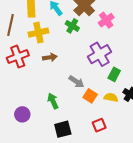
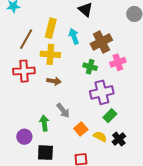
green cross: (72, 26) -> (90, 67), moved, turned -32
gray arrow: (76, 82) -> (63, 111), moved
purple circle: (22, 114) -> (24, 137), moved

